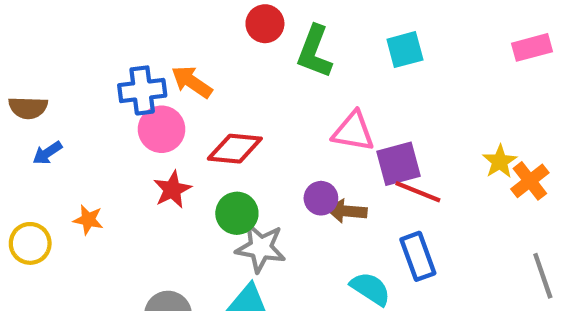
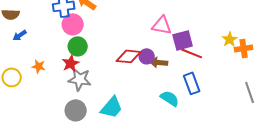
red diamond: (235, 149) -> (129, 56), moved
orange cross: (530, 181) -> (244, 48), turned 30
red star: (172, 190) -> (71, 63), moved
green circle: (237, 213) -> (78, 46), moved
gray star: (261, 248) -> (80, 79), moved

